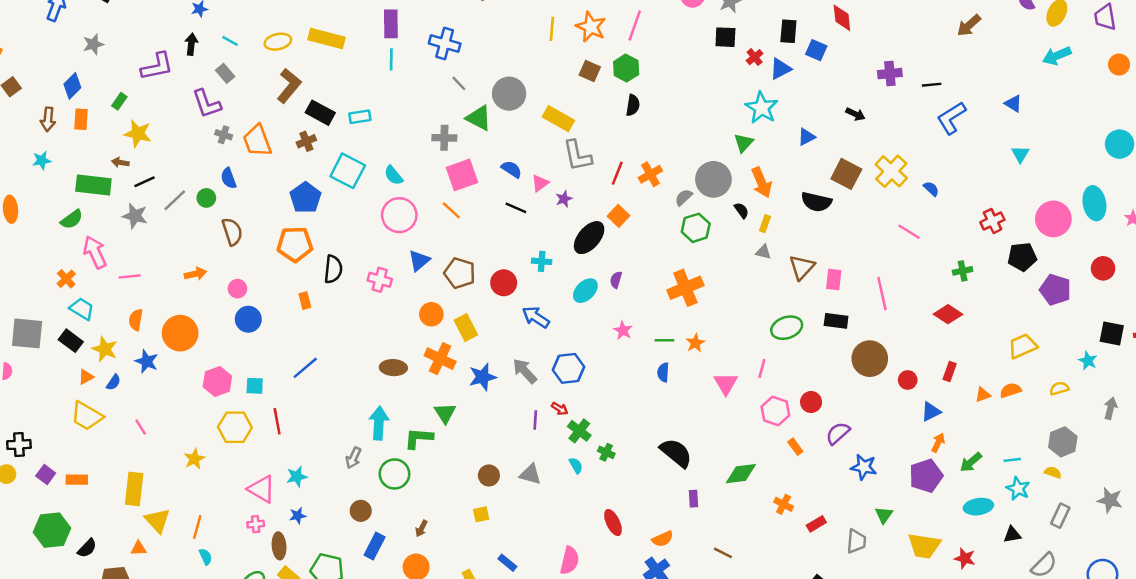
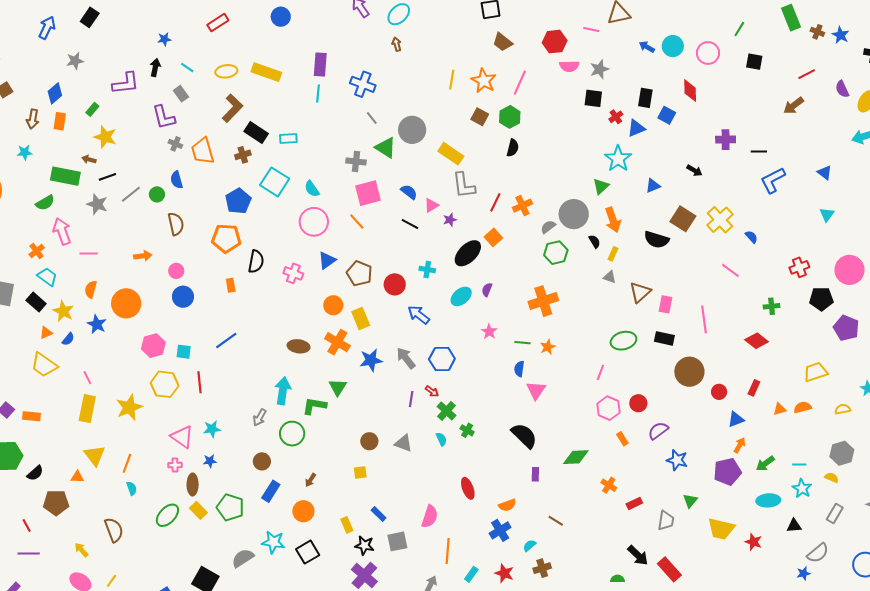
pink triangle: (726, 384) -> (536, 390), moved
yellow star: (194, 459) -> (129, 407), size x1.5
yellow rectangle: (134, 489) -> (87, 409), moved

